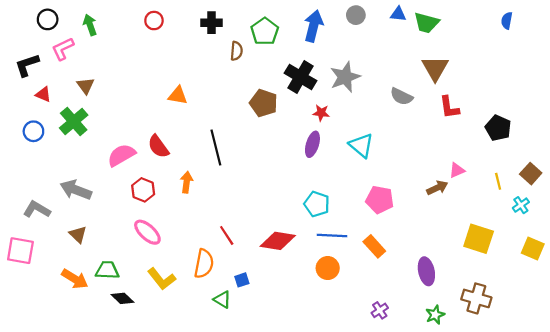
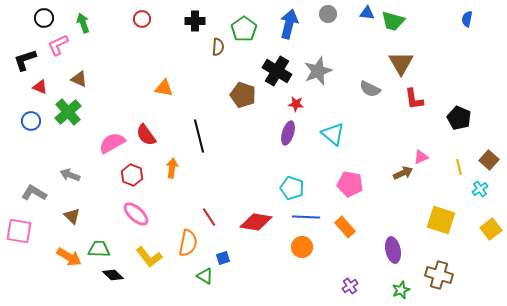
brown triangle: (86, 86) -> (79, 79), turned -30
gray arrow: (76, 190) -> (70, 175), size x0.7
yellow square: (533, 248) -> (491, 229), turned 30

